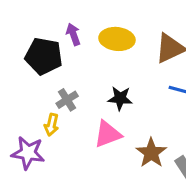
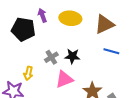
gray cross: (67, 100) -> (51, 57), moved

